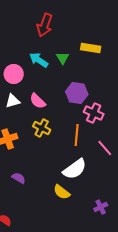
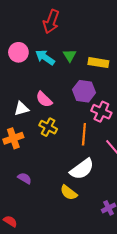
yellow rectangle: (91, 48) -> (98, 63), moved
pink circle: (14, 74) -> (18, 52), moved
white triangle: (13, 101) -> (22, 109), moved

